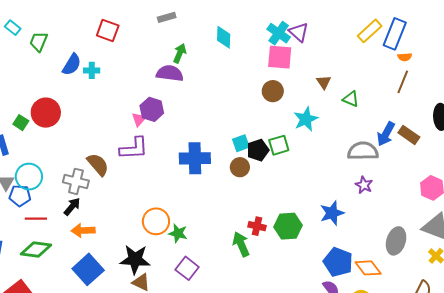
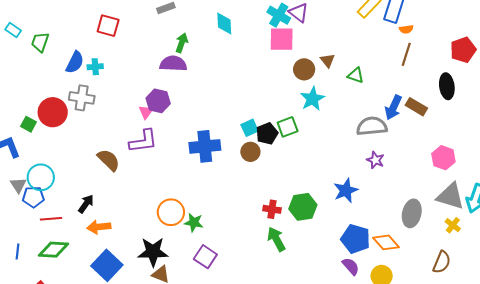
brown circle: (273, 91) -> (304, 69), moved
gray cross: (76, 181) -> (82, 98), moved
green arrow: (241, 244) -> (276, 239), moved

